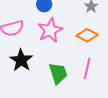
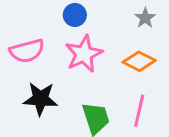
black star: (21, 60) -> (40, 99), turned -30

